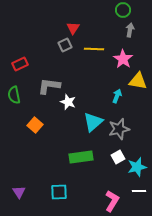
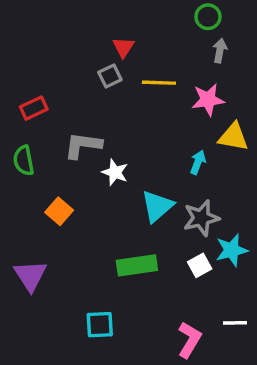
pink star: (123, 59) -> (208, 100), turned 30
cyan star: (137, 167) -> (232, 250), moved
purple triangle: (19, 192) -> (30, 276), moved, size x1.5

